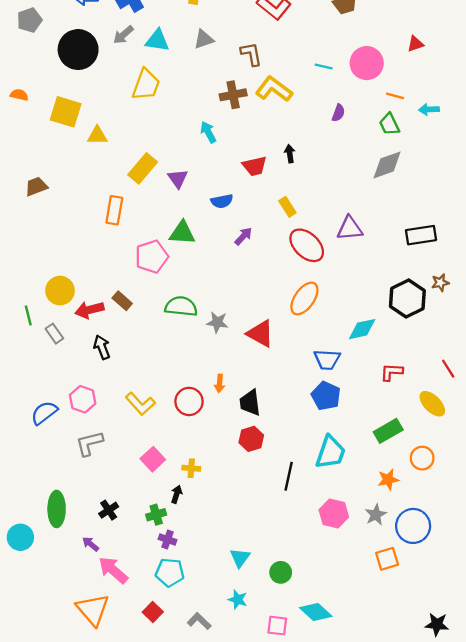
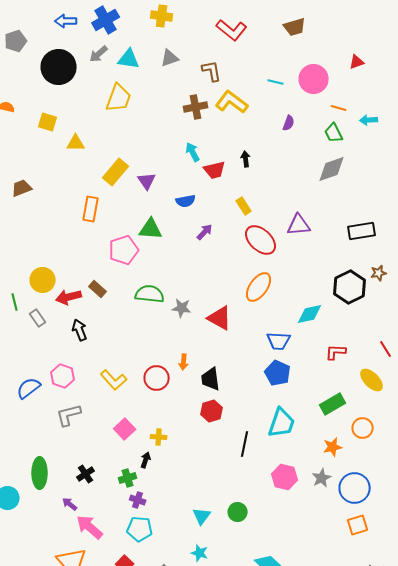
yellow square: (66, 112) -> (48, 122), size x0.7
cyan arrow: (208, 132) -> (193, 152), moved
orange square: (387, 559) -> (358, 525), moved
green circle: (281, 572) -> (238, 512), moved

